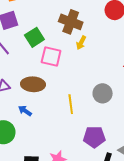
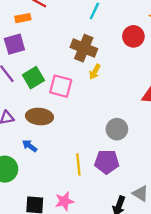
green square: (34, 37) -> (33, 78), moved
yellow line: (71, 104) -> (78, 164), moved
purple pentagon: (94, 137) -> (107, 162), moved

